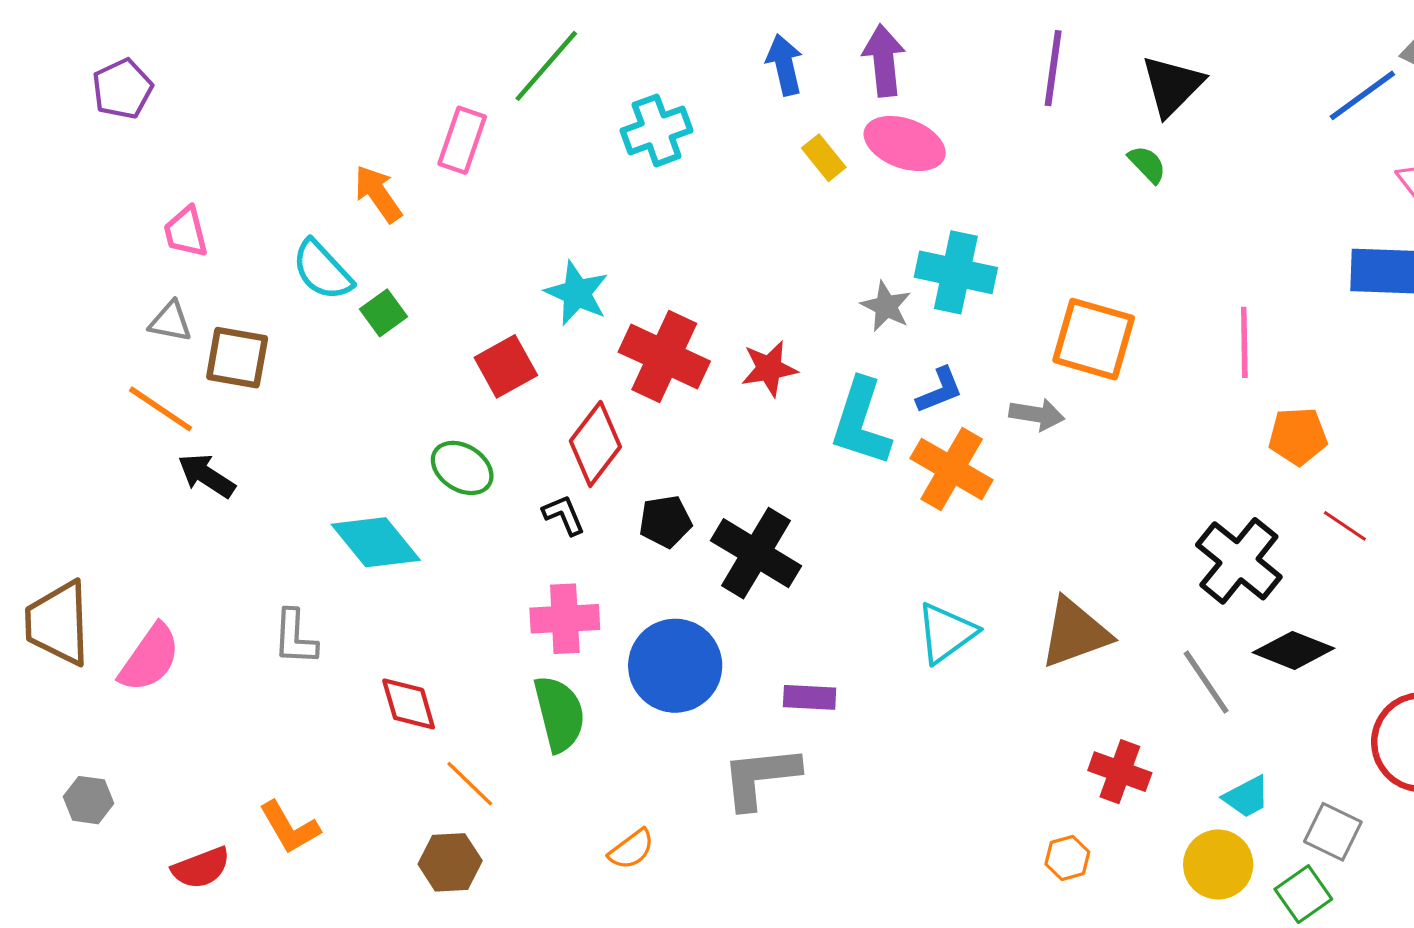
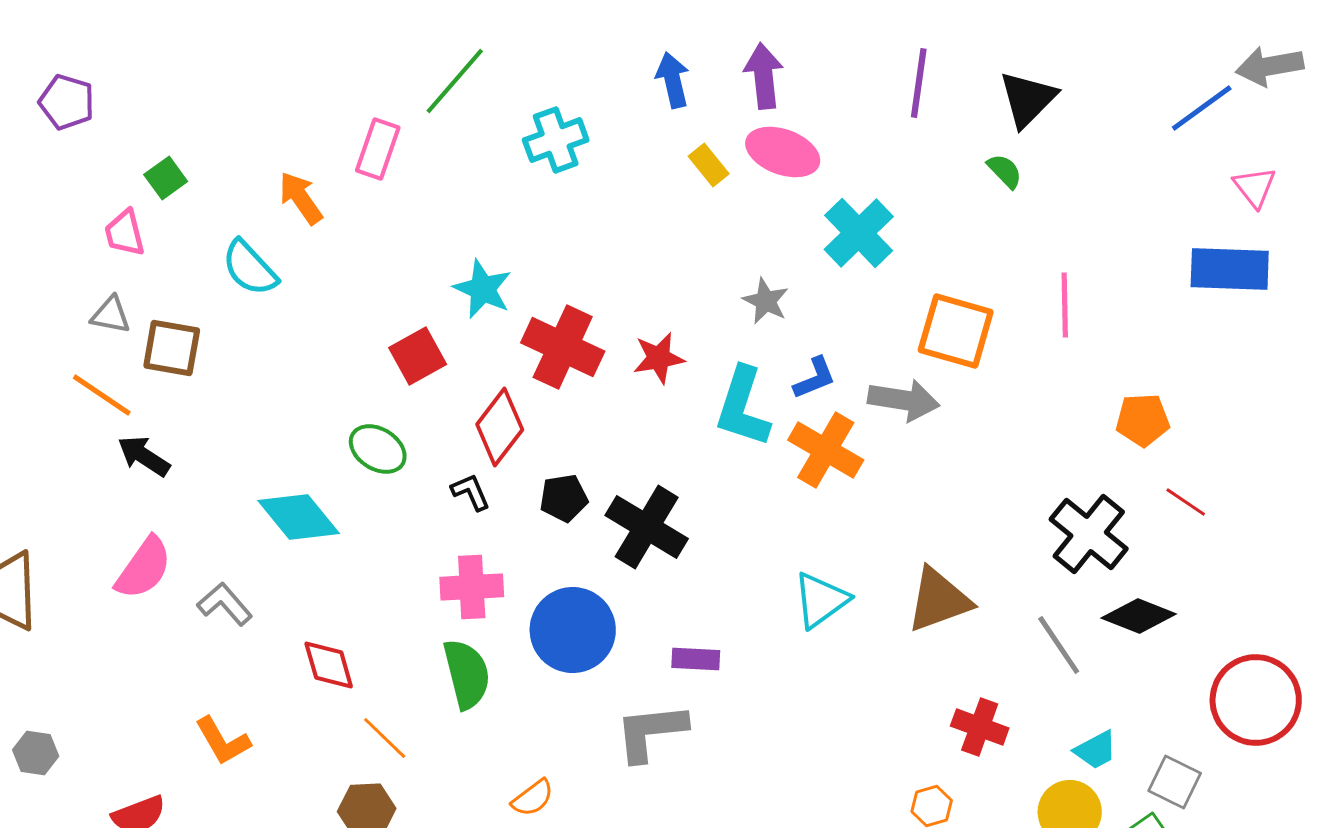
purple pentagon: (122, 89) -> (67, 102), turned -30
cyan cross: (956, 272) -> (859, 233), moved, turned 34
green square: (383, 313) -> (166, 178), moved
pink line: (1244, 342) -> (1065, 305), moved
gray arrow: (1037, 414) -> (904, 400), size x1.4
gray L-shape: (295, 637) -> (225, 604), turned 136
pink semicircle: (150, 658) -> (144, 568), moved
orange L-shape: (290, 827) -> (223, 741), moved

